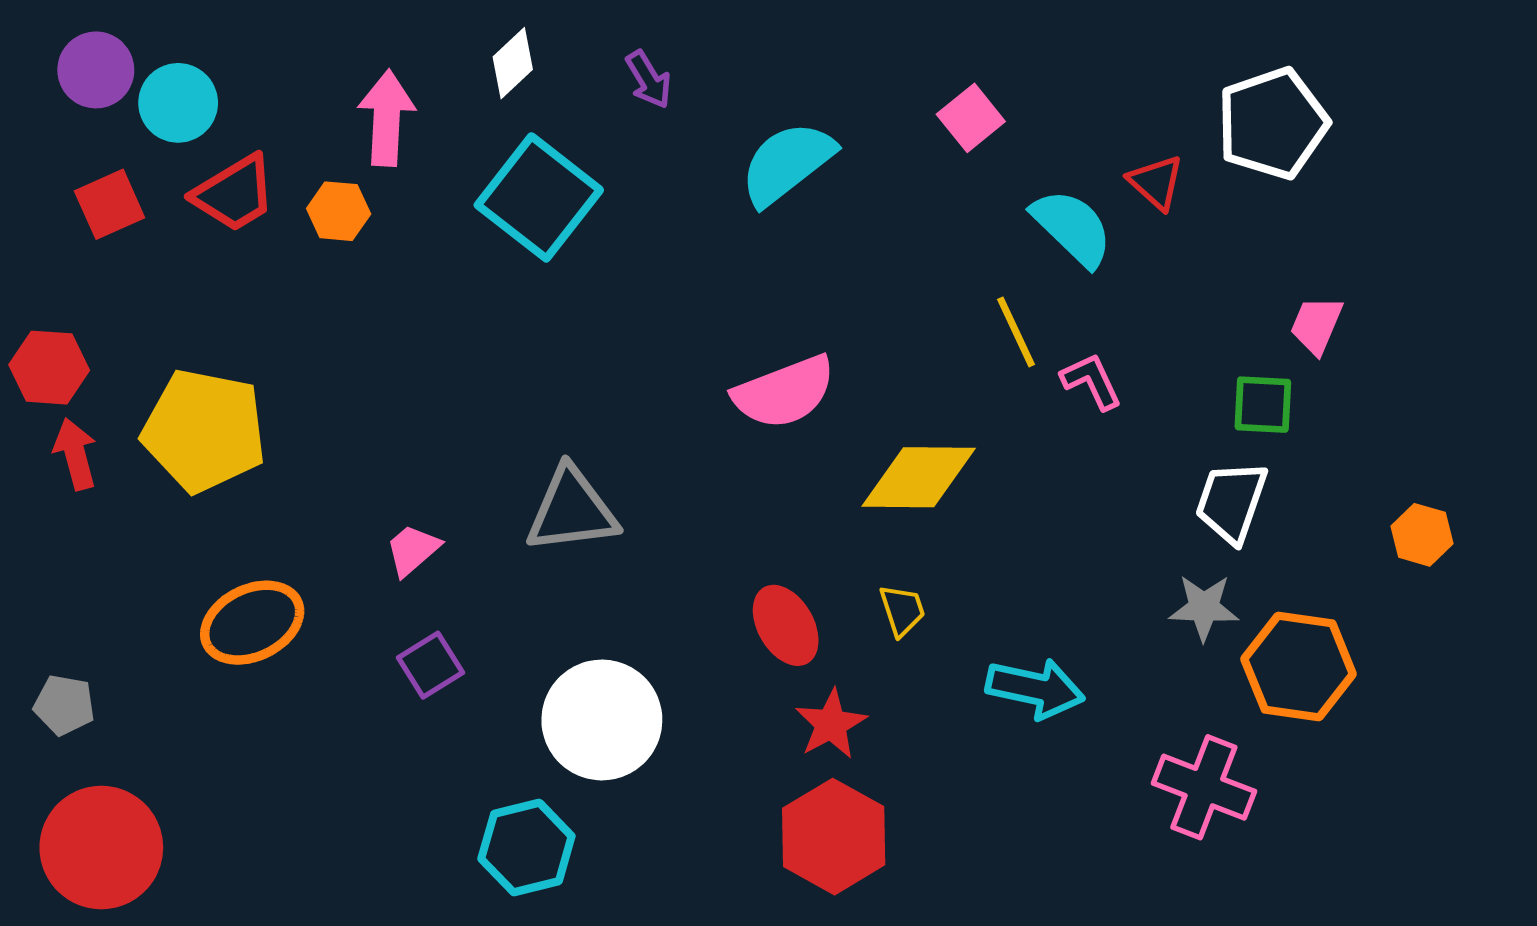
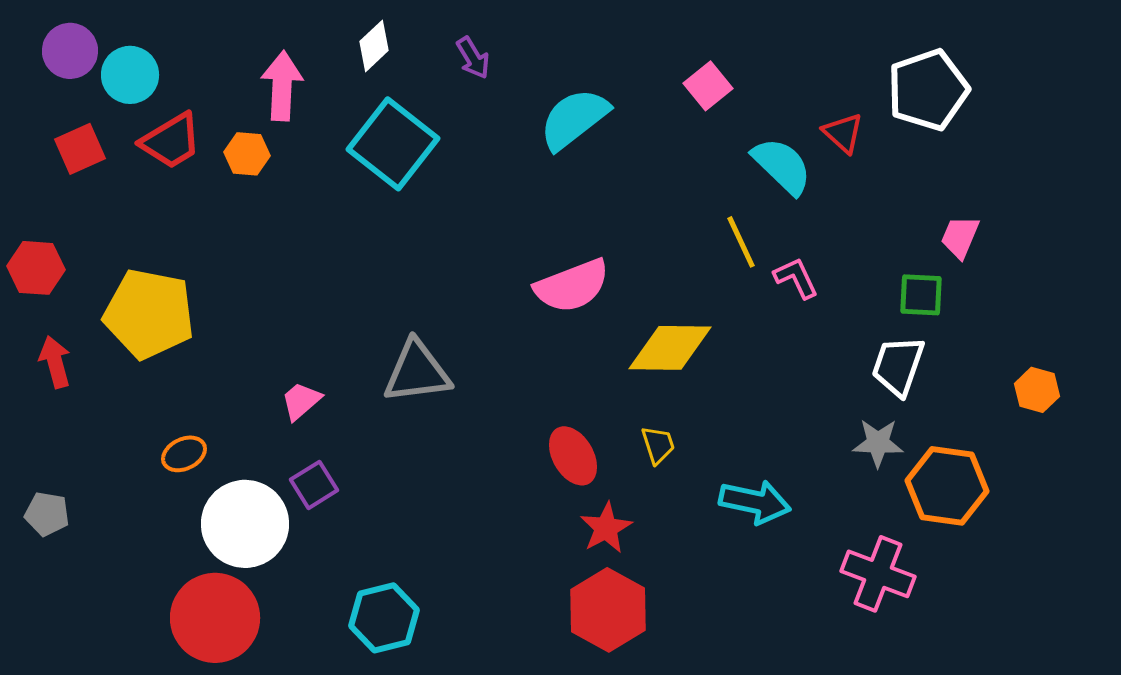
red arrow: (75, 454) -> (55, 362), moved
orange ellipse: (252, 623) -> (184, 454), size x0.6
white circle: (602, 720) -> (245, 524), moved
red circle: (101, 848) -> (215, 618), moved

